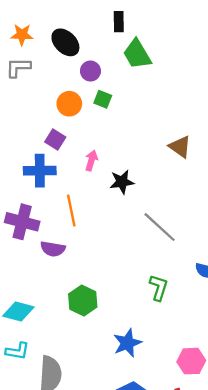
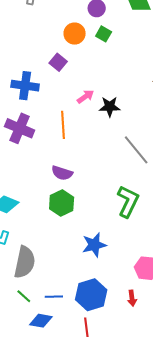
pink arrow: (91, 160) -> (85, 97), moved, turned 30
blue cross: (40, 171) -> (25, 86), moved
purple semicircle: (53, 249) -> (62, 173), moved
green L-shape: (159, 288) -> (128, 201), size x1.4

